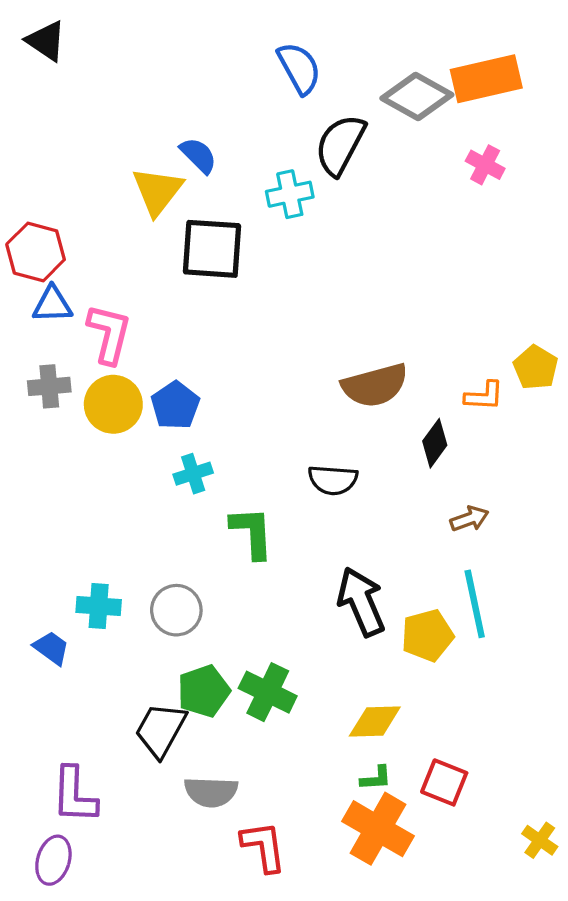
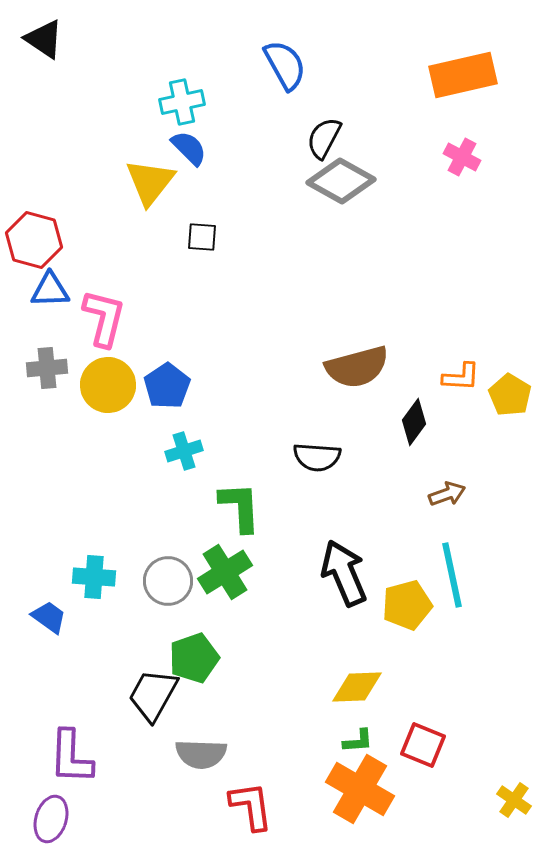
gray diamond: (417, 97) -> (341, 181), moved
black semicircle: (340, 145) -> (324, 138), size x0.7
cyan cross: (290, 194) -> (182, 102), moved
black square: (212, 249) -> (202, 237), size x0.5
yellow pentagon: (536, 368) -> (510, 395), moved
green cross: (268, 692) -> (225, 572), moved, turned 32

